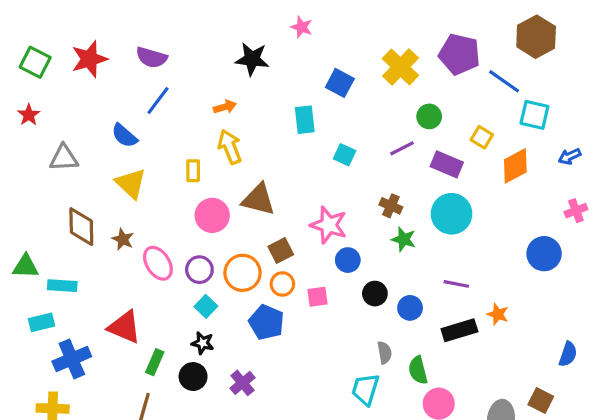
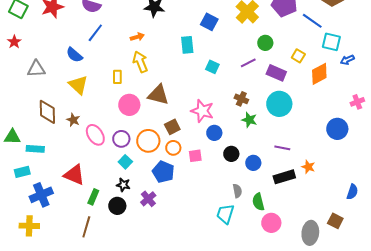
blue arrow: (570, 156) -> (347, 60), moved
purple cross: (243, 383) -> (148, 199), moved

